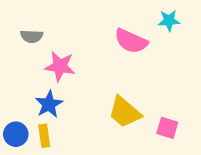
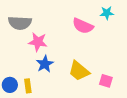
gray semicircle: (32, 36) -> (20, 23), size x1.6
blue star: (49, 104) -> (45, 64), moved

